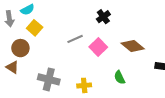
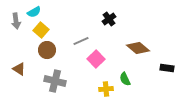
pink square: (98, 47) -> (96, 59), moved
brown circle: (20, 48) -> (47, 50), moved
yellow cross: (84, 85) -> (106, 89), moved

